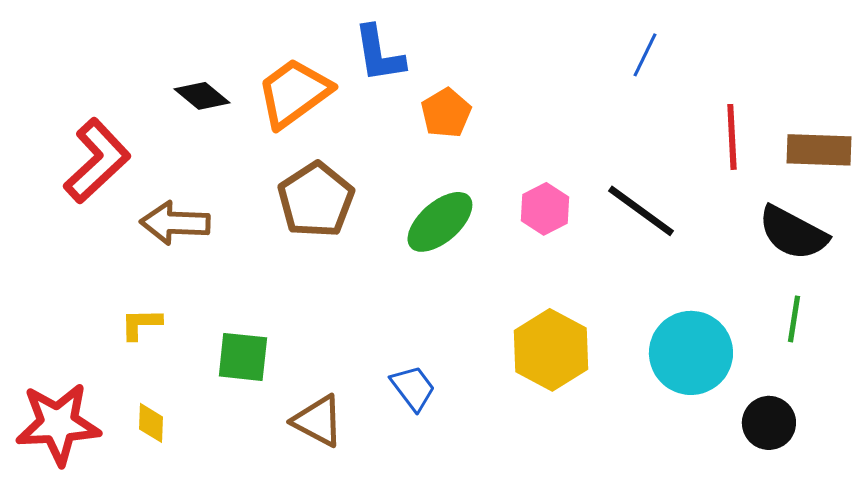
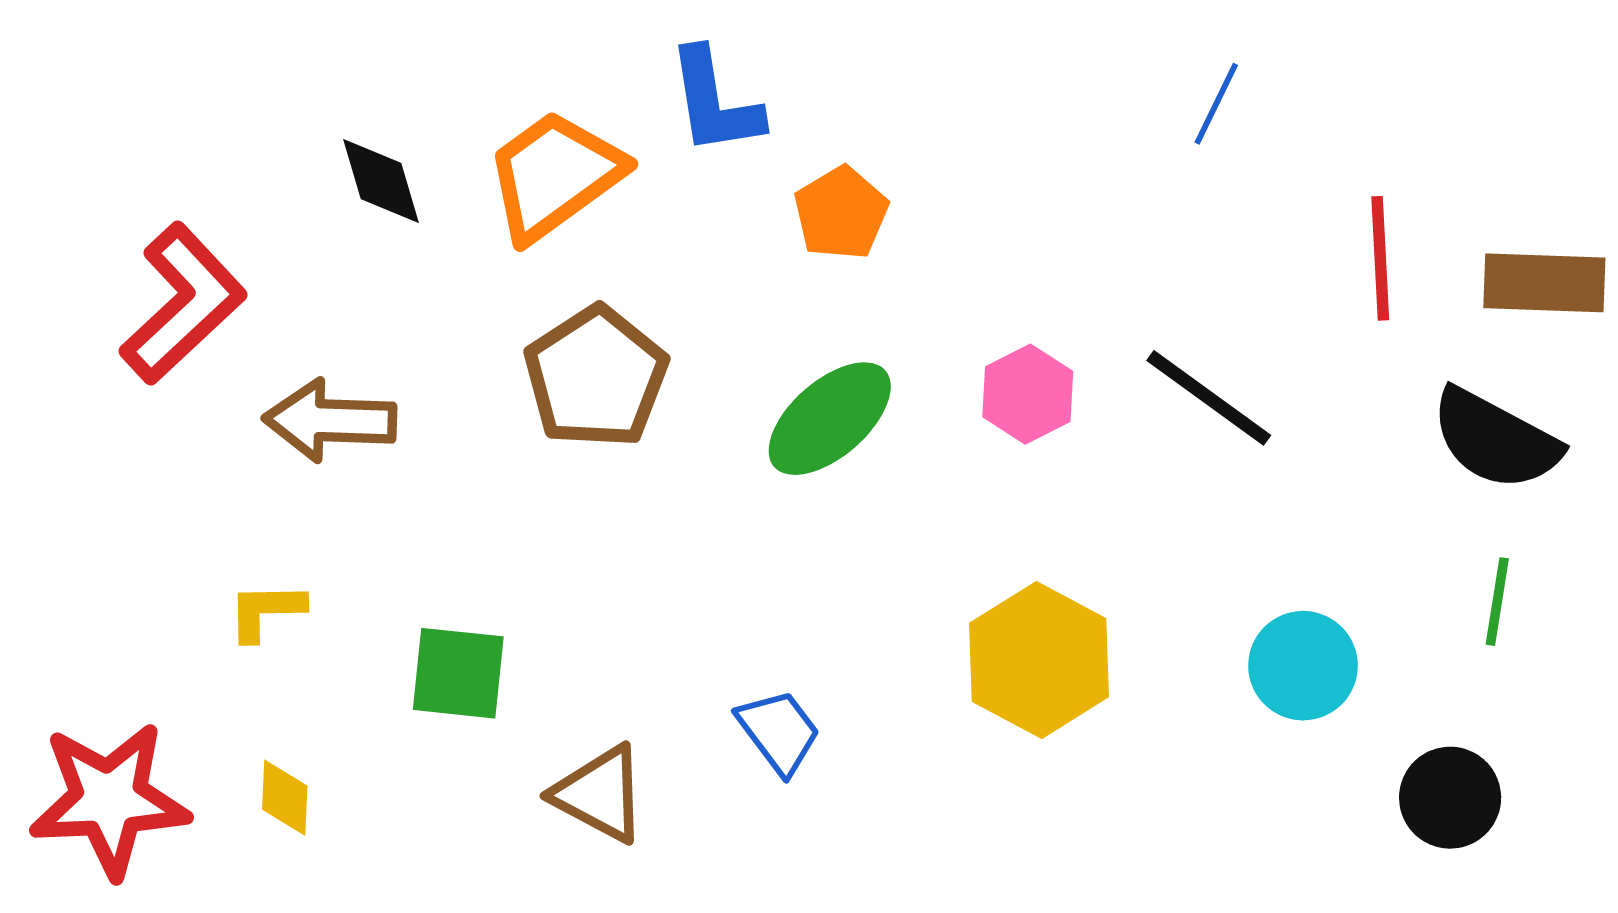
black diamond: (202, 96) -> (381, 181), turned 34
cyan circle: (691, 353) -> (1303, 666), size x0.7

